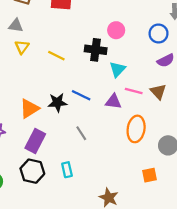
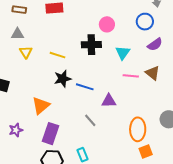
cyan triangle: (117, 69) -> (123, 53), moved
black star: (57, 102) -> (63, 79), moved
purple triangle: (113, 102) -> (109, 101), moved
orange ellipse: (136, 129) -> (138, 129), moved
orange square: (149, 175) -> (146, 152), moved

